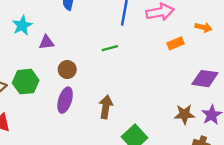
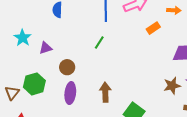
green line: (110, 48) -> (99, 42), turned -32

